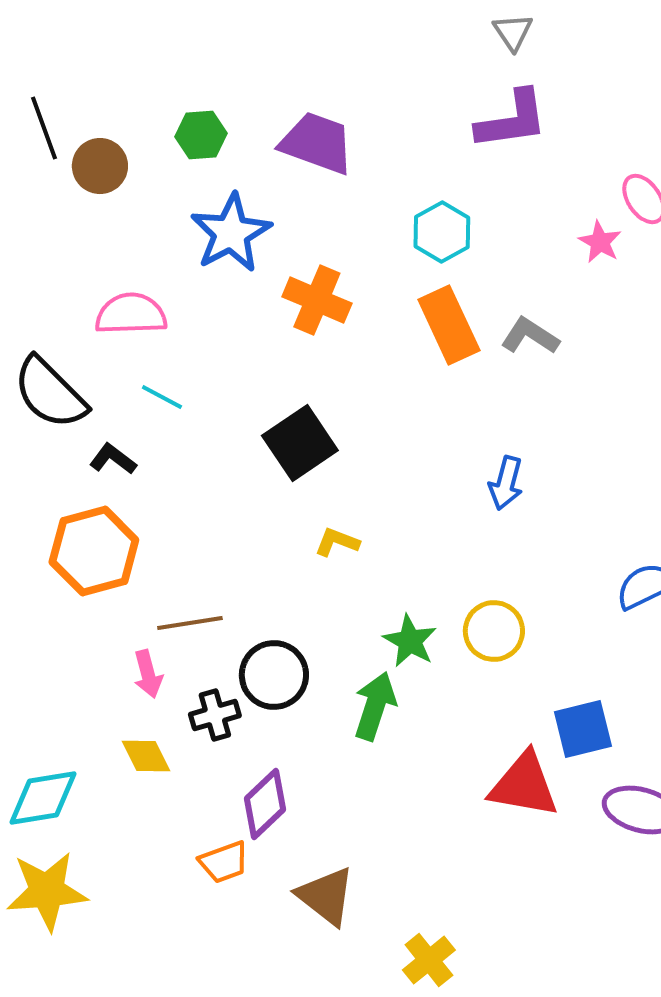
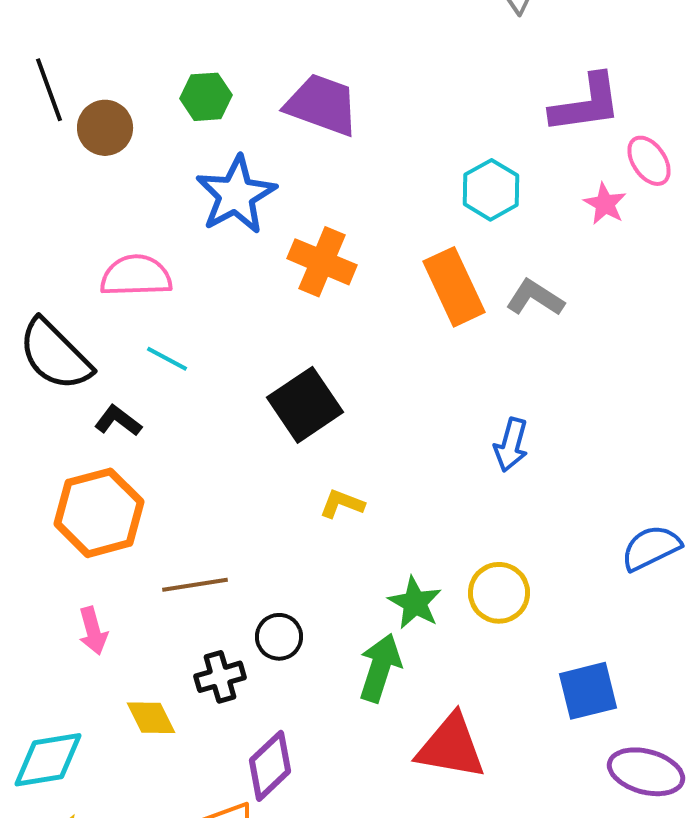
purple L-shape: (512, 120) -> (586, 104), moved
cyan hexagon: (442, 232) -> (491, 190), moved
pink arrow: (148, 674) -> (93, 631), moved
black circle: (274, 675) -> (279, 637), size x0.7
red triangle: (524, 785) -> (451, 747), moved

